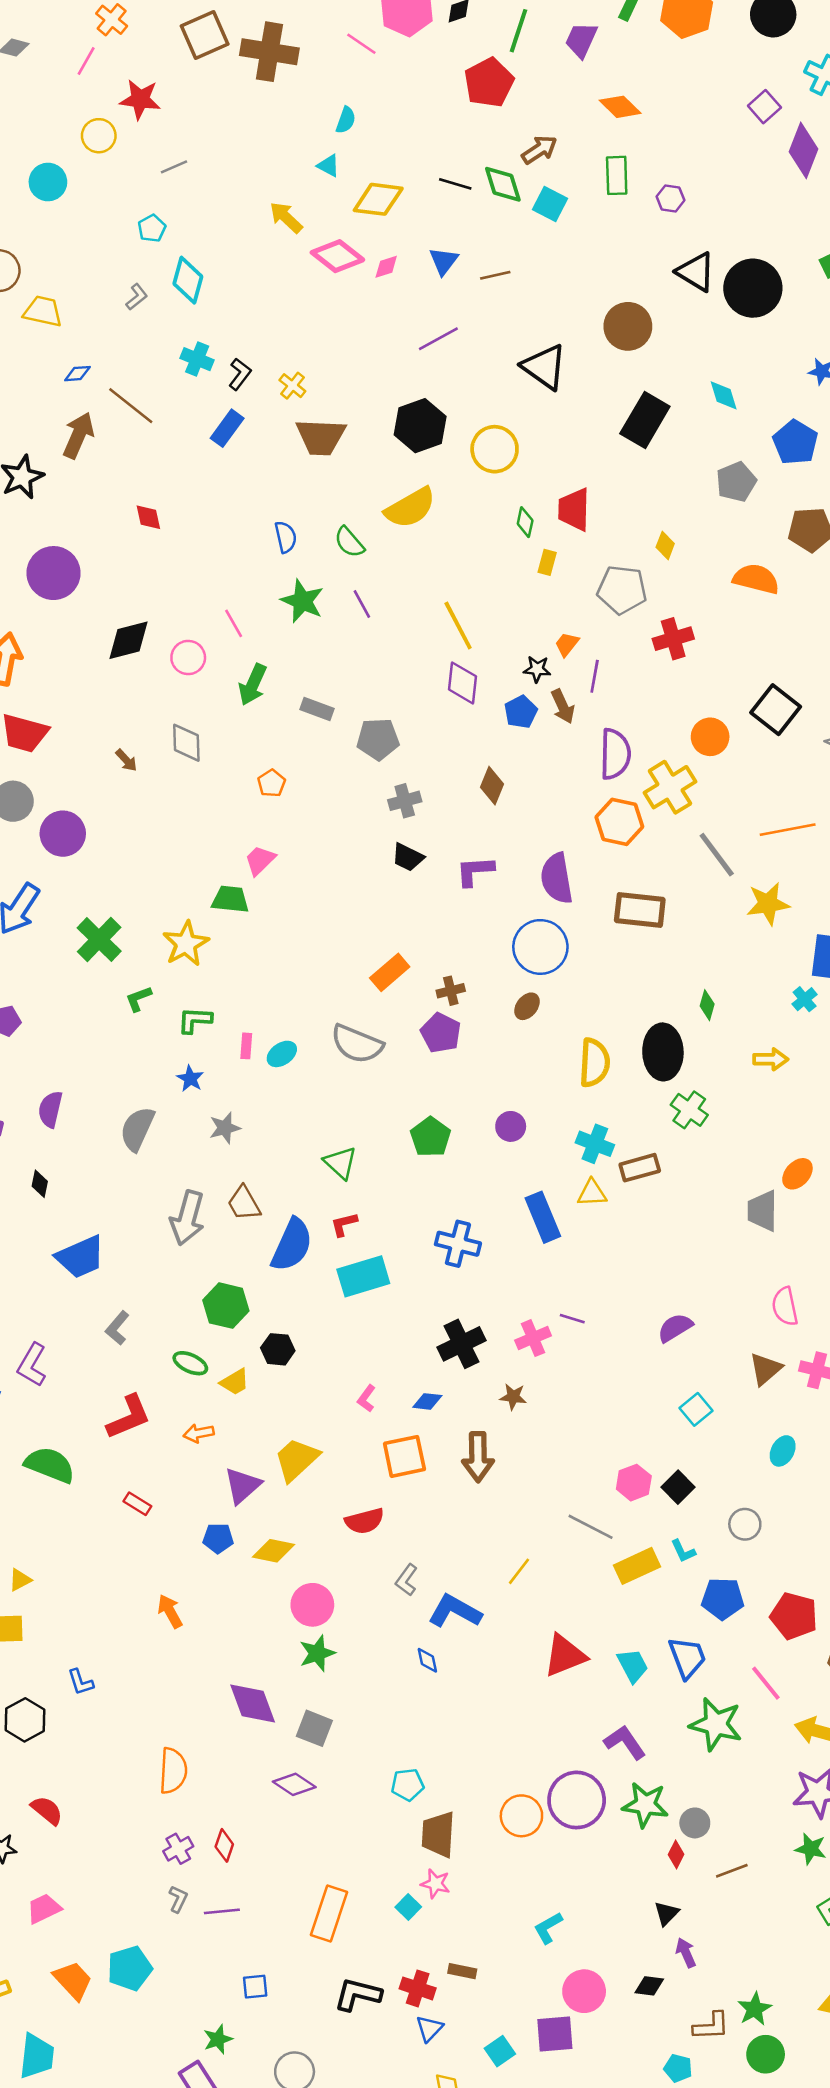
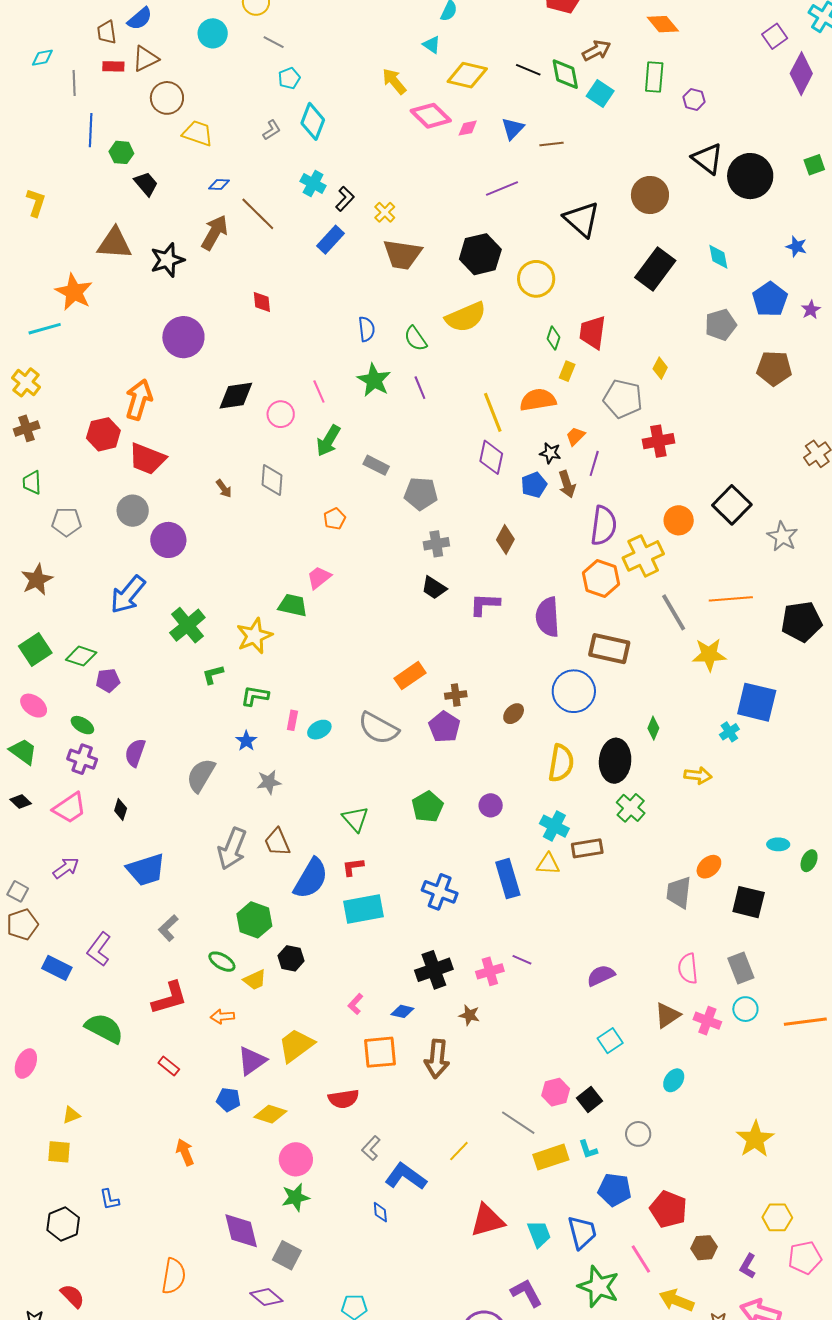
gray line: (174, 167) -> (274, 42), moved, turned 45
orange semicircle: (756, 579) -> (538, 400), moved, turned -30
blue circle: (540, 947) -> (574, 691), moved

